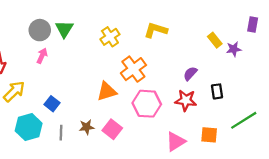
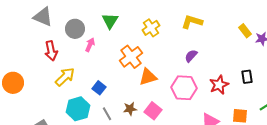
gray circle: (40, 30) -> (75, 29), moved
orange cross: (133, 69) -> (131, 57), moved
purple semicircle: (190, 74) -> (191, 56), moved
red star: (186, 100) -> (219, 85), turned -30
gray line: (61, 133) -> (107, 114), turned -32

